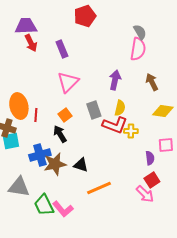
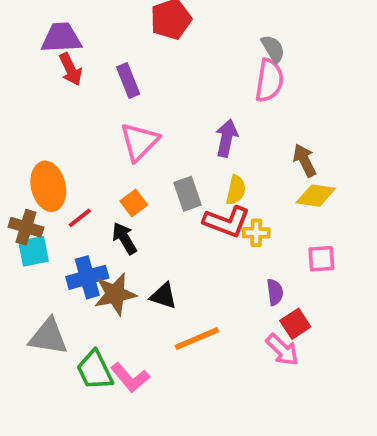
brown arrow: (152, 82) -> (305, 160), moved
red line: (36, 115) -> (80, 218), moved, turned 48
purple semicircle: (150, 158) -> (275, 292), moved

